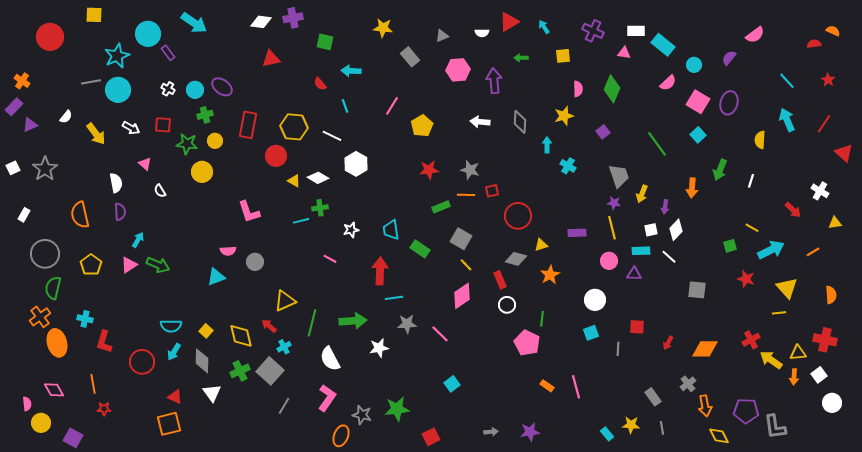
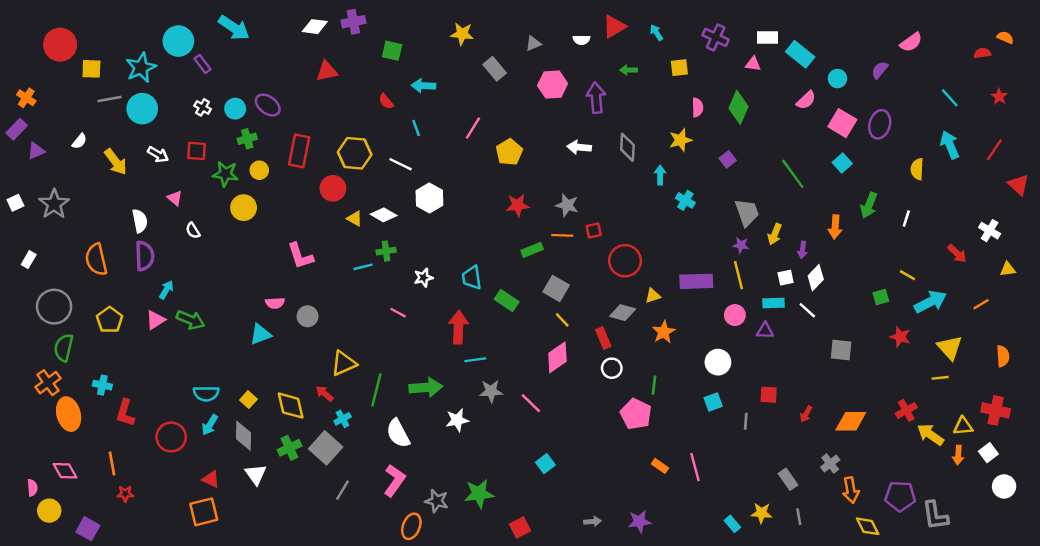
yellow square: (94, 15) -> (91, 69), moved
purple semicircle: (120, 212) -> (145, 256), size x1.4
purple rectangle: (577, 233) -> (696, 281), size x1.5

